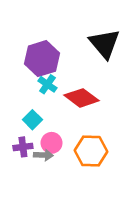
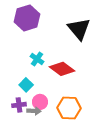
purple hexagon: (42, 59) -> (27, 18), moved

